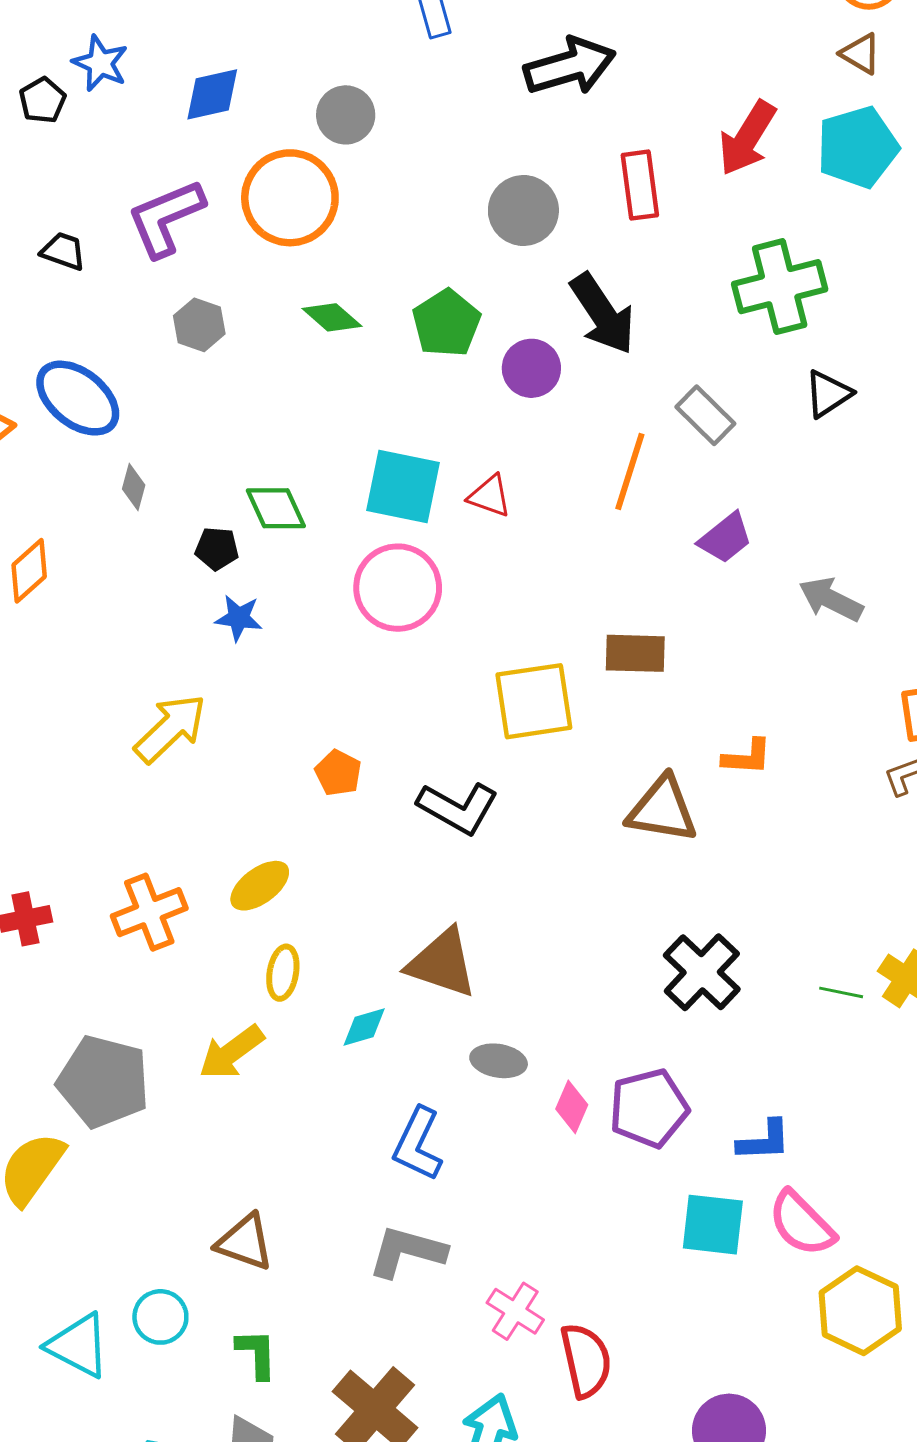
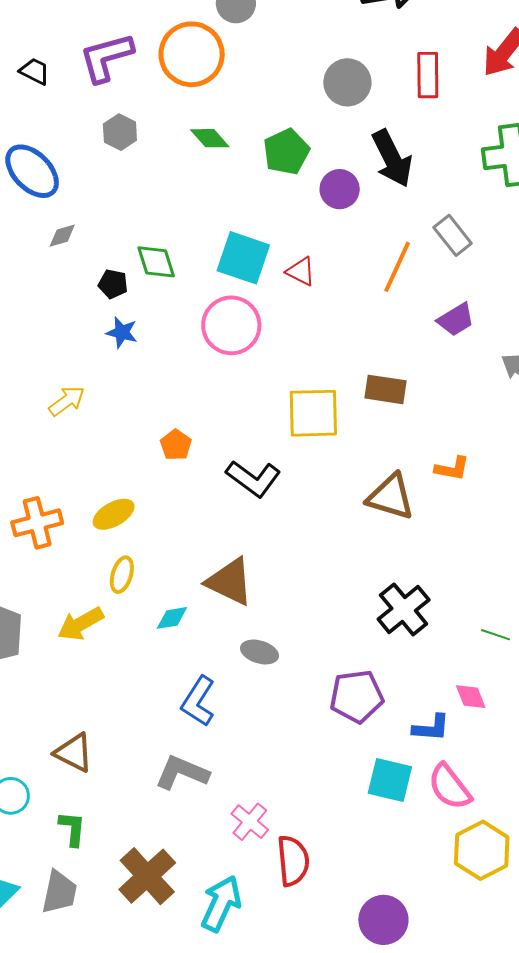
gray diamond: (134, 487) -> (62, 236), turned 52
yellow arrow: (170, 728) -> (67, 401), size x0.7
pink diamond: (572, 1107) -> (471, 697), moved, turned -52

